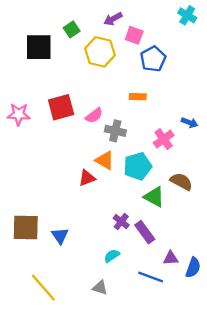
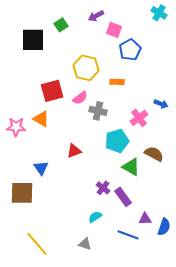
yellow hexagon: (100, 52) -> (86, 68), moved
pink star: (19, 114) -> (16, 127), moved
orange triangle: (105, 160) -> (41, 119), moved
blue triangle: (60, 236) -> (41, 168), moved

